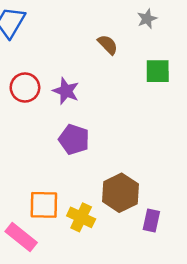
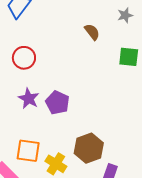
purple star: (66, 91) -> (29, 99), moved

